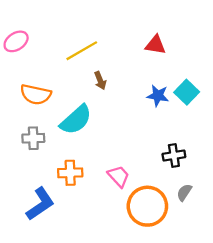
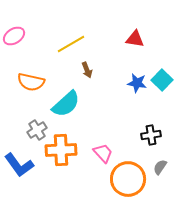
gray cross: (33, 138) -> (37, 130), moved, turned -30
orange cross: (70, 173) -> (61, 150), size x1.4
blue L-shape: (40, 204) -> (19, 165), moved, turned 88

